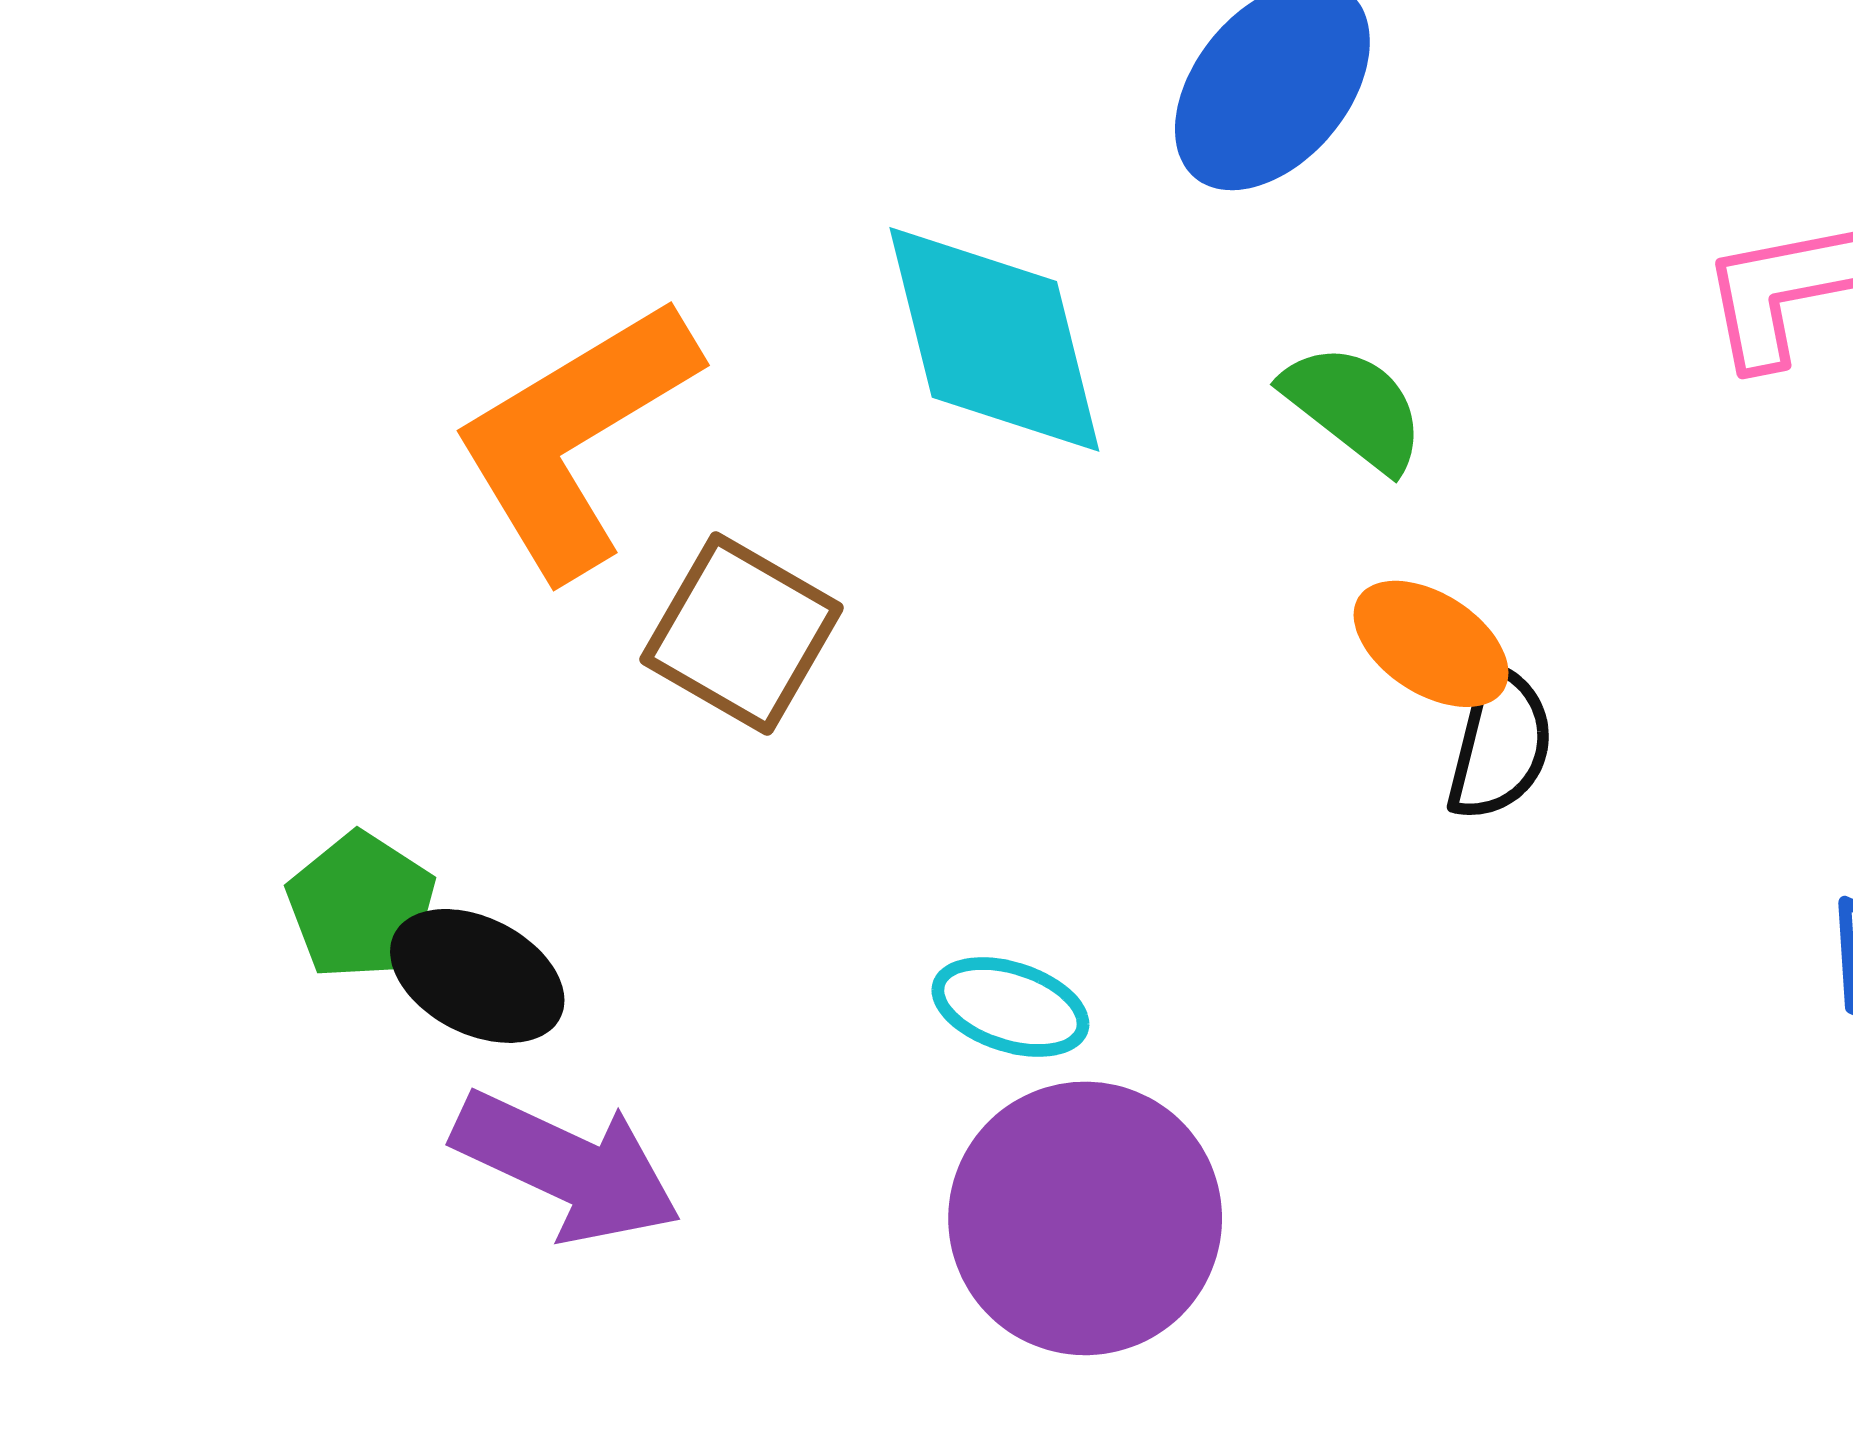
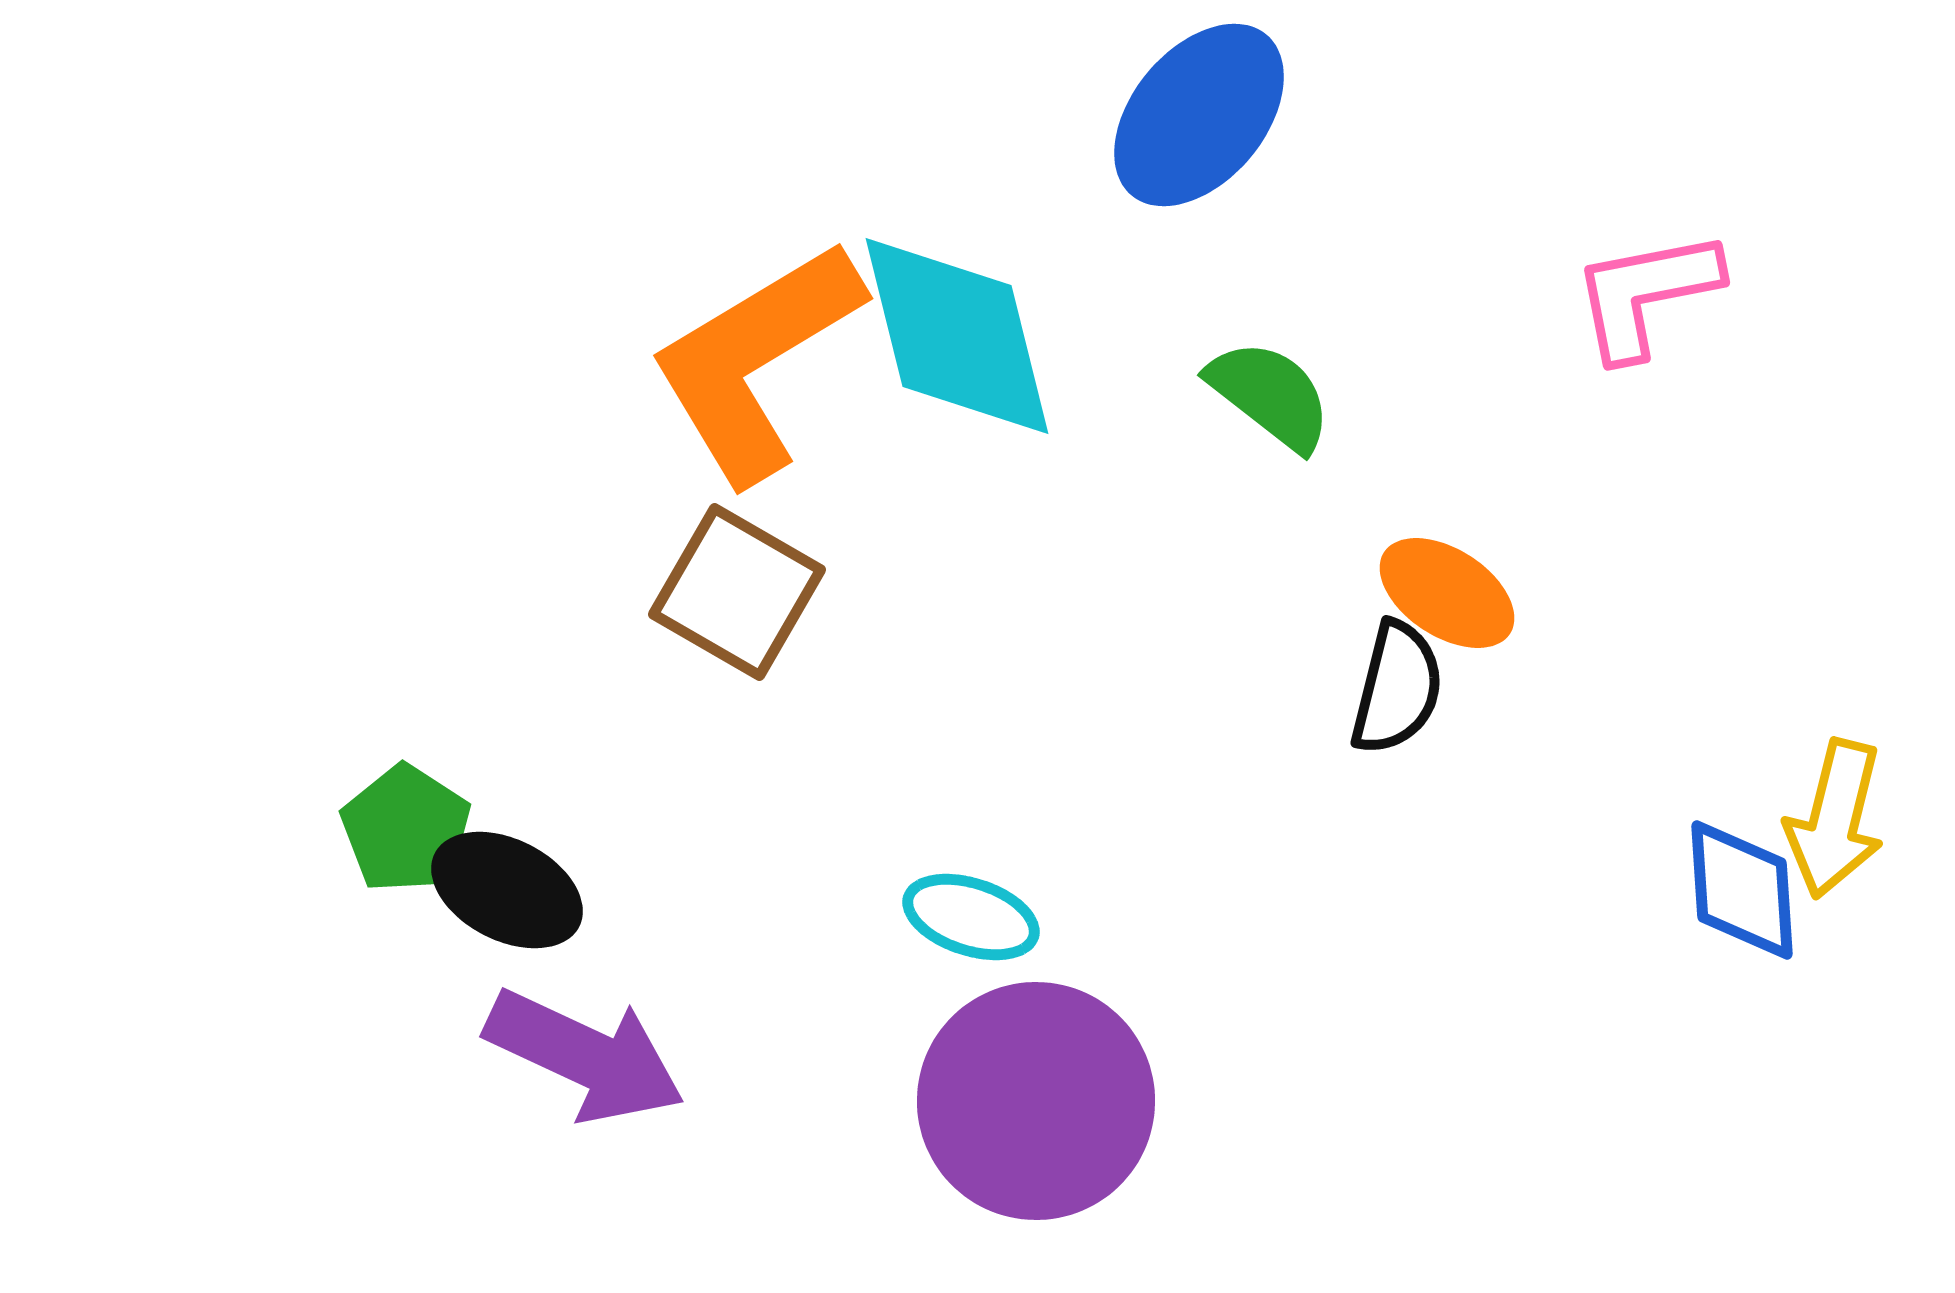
orange L-shape: (575, 437) -> (756, 361), moved
orange ellipse: (1431, 644) -> (1447, 593), moved

